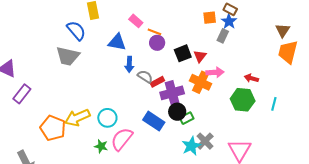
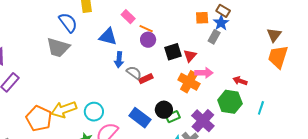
purple cross: (172, 93) -> (203, 121), moved, turned -35

